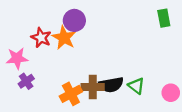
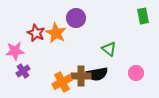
purple circle: (74, 20) -> (76, 18), moved
green triangle: (136, 86) -> (109, 49), moved
pink circle: (171, 93) -> (136, 73), moved

